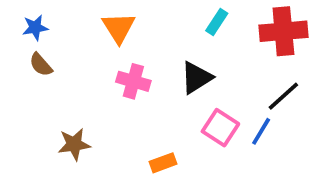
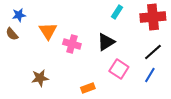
orange triangle: (119, 28) -> (48, 31), moved
brown semicircle: (41, 65) -> (12, 34), moved
blue line: (261, 131) -> (150, 75), moved

